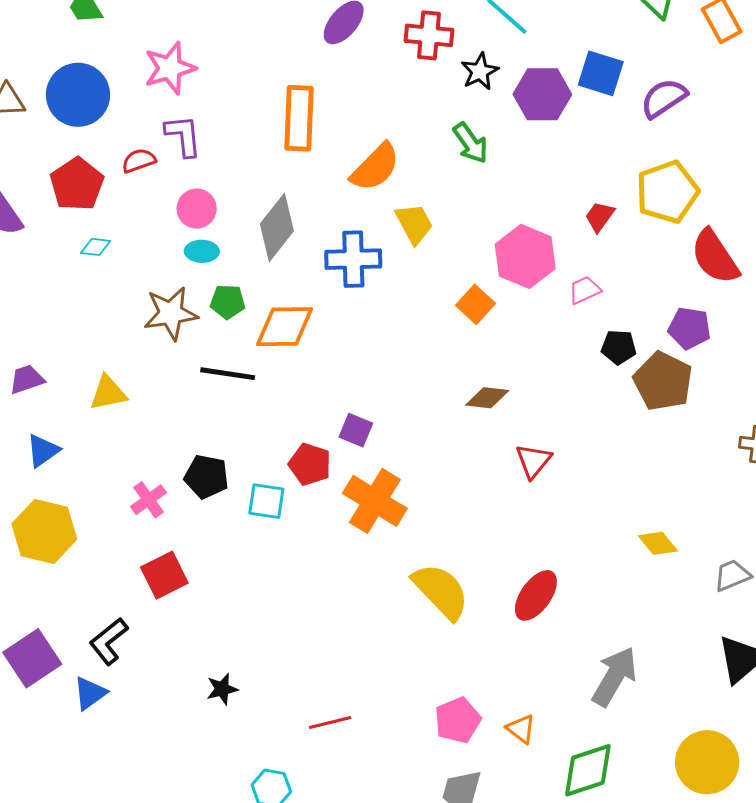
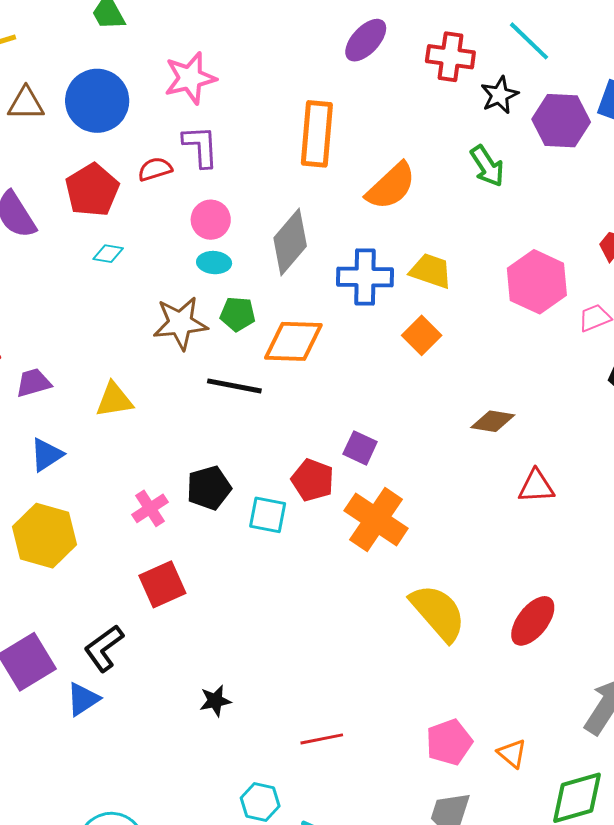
yellow trapezoid: (414, 224) -> (431, 271), moved, turned -45
orange square: (476, 304) -> (422, 335), moved
red triangle: (533, 461) -> (536, 486), turned 45
black pentagon: (206, 477) -> (209, 488), turned -30

